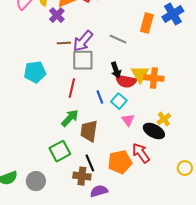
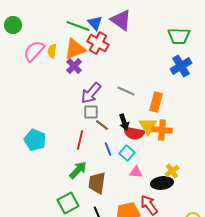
purple cross: (57, 15) -> (74, 66), moved
orange rectangle: (147, 23) -> (156, 102), moved
brown line: (64, 43) -> (102, 125), moved, turned 40
gray square: (83, 60) -> (91, 112), size x0.7
cyan pentagon: (35, 72) -> (35, 140), moved, turned 30
pink triangle: (128, 120) -> (136, 172), turned -48
black ellipse: (154, 131) -> (162, 183), turned -35

